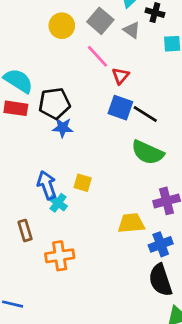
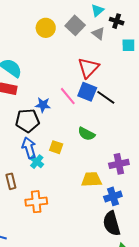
pink line: (97, 56) -> (68, 96), moved
red triangle: (120, 76) -> (88, 68), size x1.6
black pentagon: (54, 103) -> (27, 121), moved
green semicircle: (148, 152) -> (86, 134), moved, size x0.7

